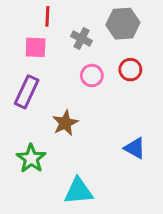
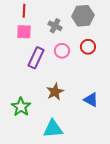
red line: (47, 16) -> (24, 11), moved
purple rectangle: (27, 92) -> (36, 58), moved
brown star: (65, 123) -> (55, 92), moved

